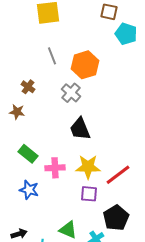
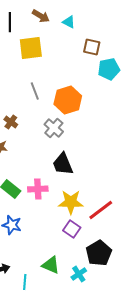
cyan pentagon: (126, 34) -> (109, 69), turned -30
pink cross: (55, 168) -> (38, 189), moved
purple square: (89, 194) -> (72, 229), turned 30

